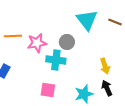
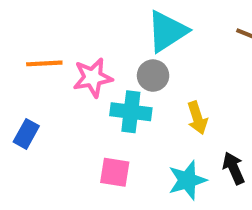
cyan triangle: (87, 20) -> (167, 31), moved, turned 35
yellow arrow: (105, 66) -> (197, 118), moved

